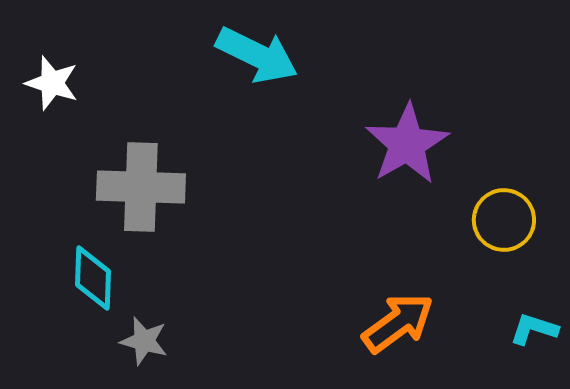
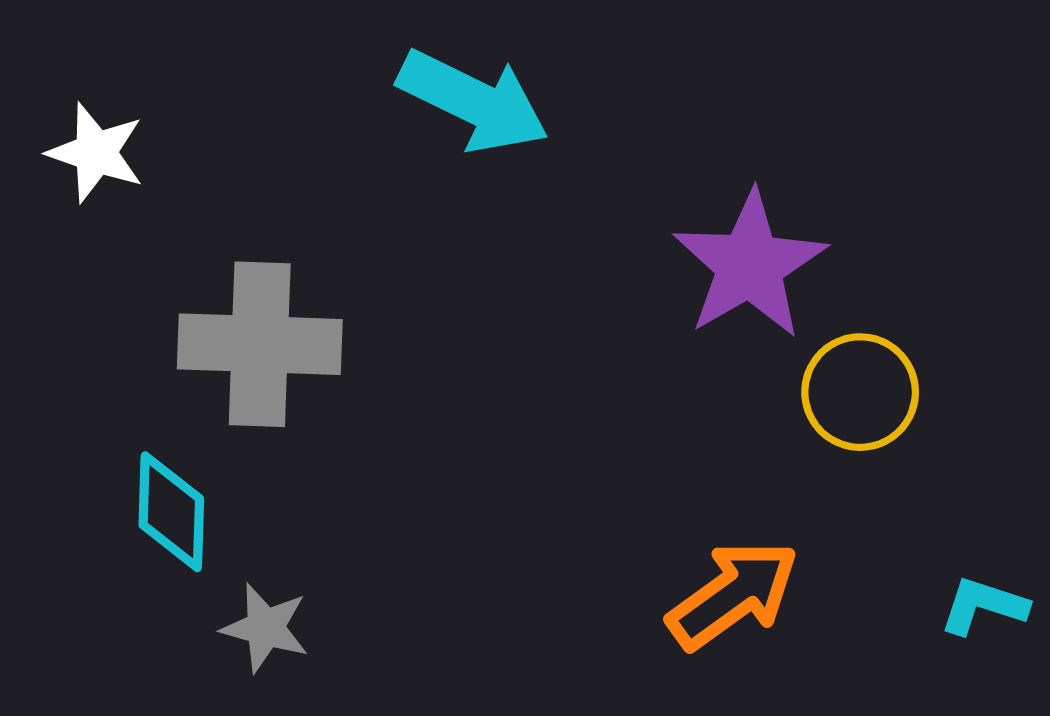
yellow circle: (504, 220) -> (860, 392), moved

